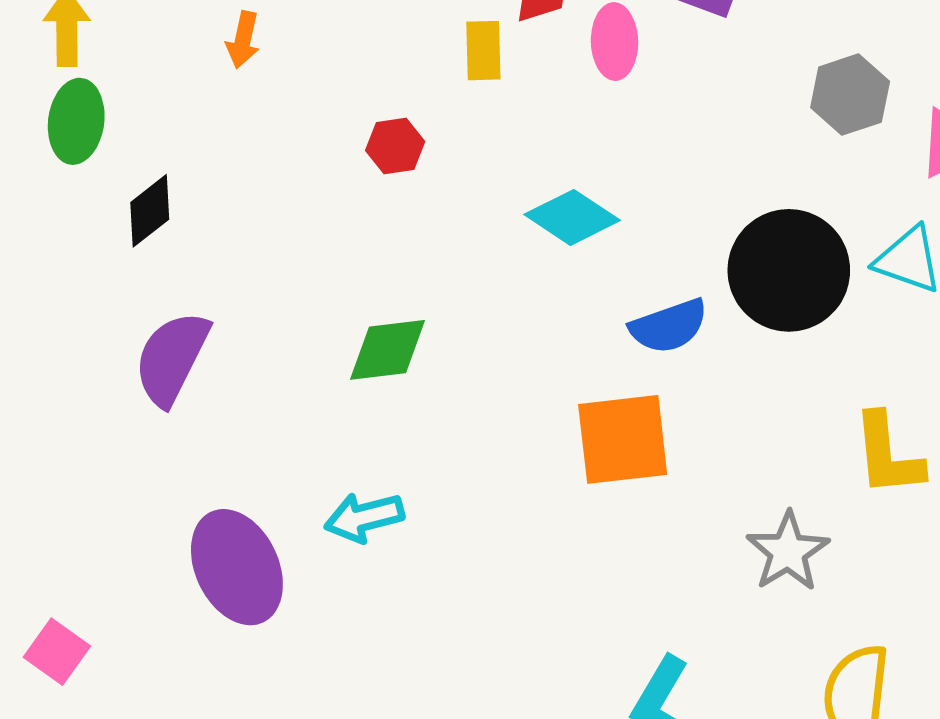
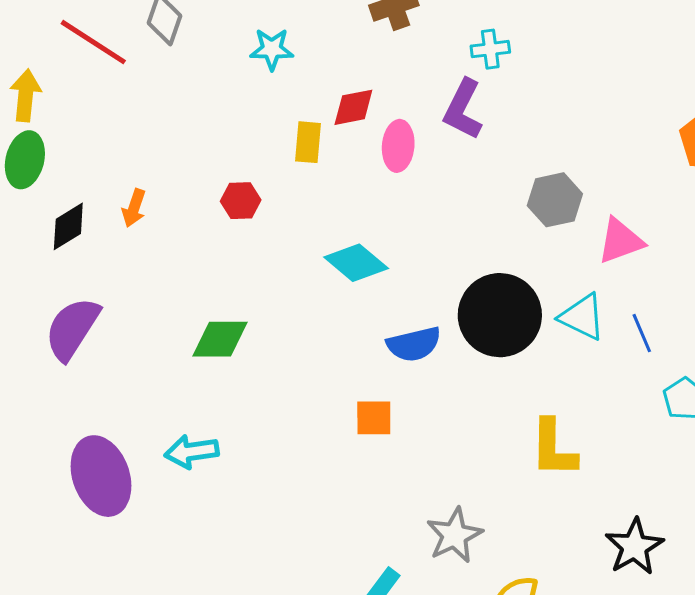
orange arrow: (243, 40) -> (134, 208), moved
orange square: (623, 439) -> (374, 418), size x0.6
gray star: (788, 552) -> (454, 535), moved

